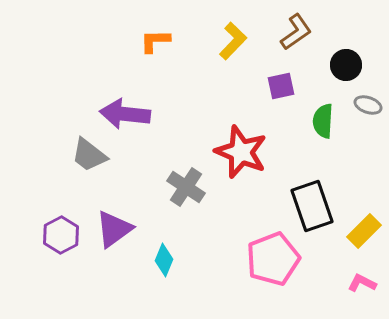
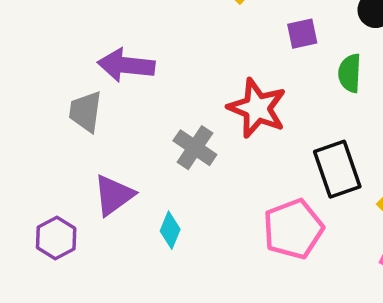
gray trapezoid: (89, 155) -> (85, 112), turned 60
purple hexagon: (61, 235) -> (56, 238), moved

